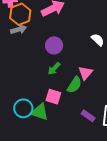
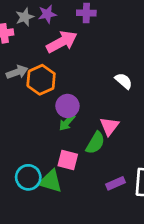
orange hexagon: (20, 14) -> (41, 80), moved
purple circle: (54, 45) -> (67, 106), moved
purple rectangle: (88, 116) -> (116, 183), turned -56

